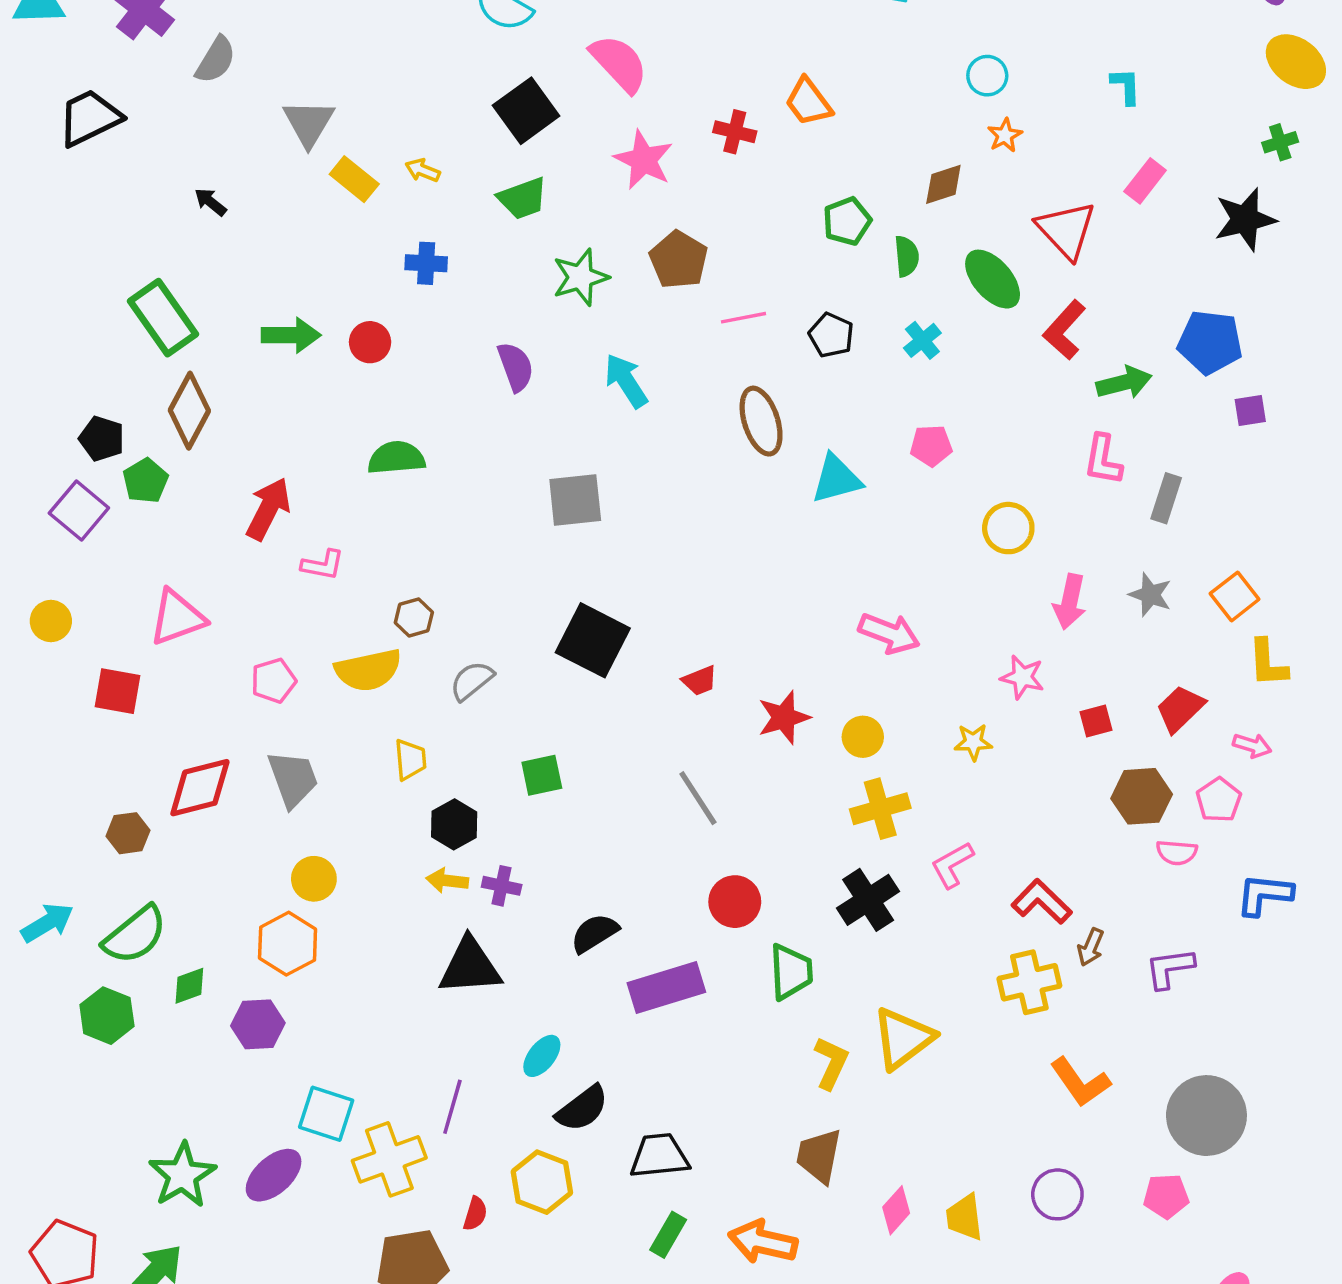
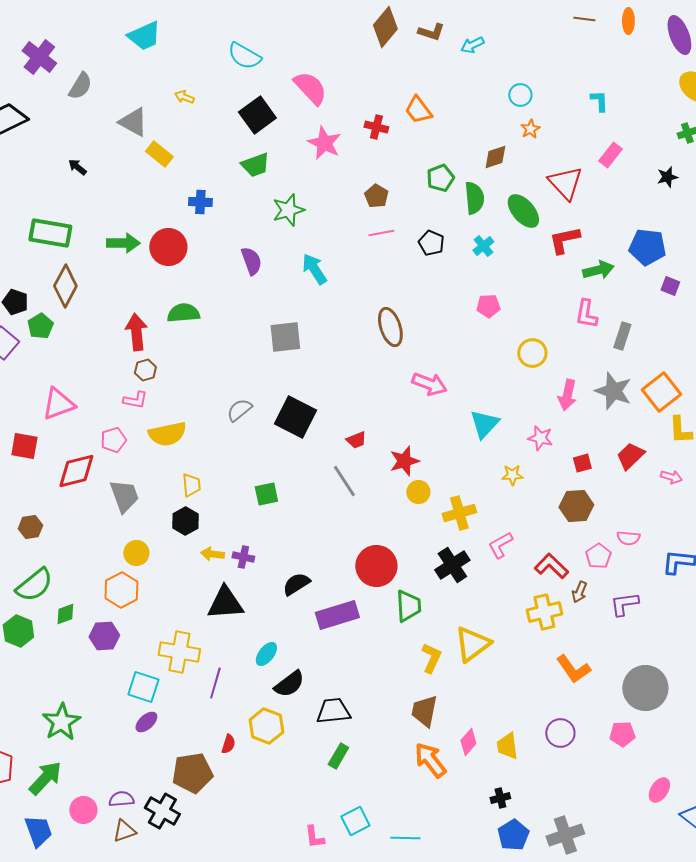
gray triangle: (309, 123) -> (133, 122), turned -32
yellow arrow: (423, 170) -> (184, 97), moved
black star: (1245, 219) -> (667, 177), size x0.6
green semicircle: (907, 256) -> (474, 198), size x1.4
brown pentagon: (679, 260) -> (376, 196), moved, size x0.7
green rectangle: (163, 318) -> (50, 233), turned -45
red L-shape: (1064, 330) -> (564, 240), turned 36
red circle: (370, 342) -> (168, 247), size x1.6
purple square: (1250, 411) -> (670, 286), turned 30
brown ellipse: (761, 421) -> (390, 327), moved
cyan triangle: (836, 479) -> (484, 424), moved, turned -32
red arrow: (268, 509) -> (136, 332), moved, turned -33
pink L-shape: (323, 565) -> (135, 400), moved
gray star: (1150, 595) -> (613, 391), size x1.5
orange square: (1235, 596) -> (661, 392), size x1.4
brown hexagon: (414, 618) -> (145, 370), moved
pink arrow: (889, 633) -> (429, 384), moved
gray semicircle: (472, 681) -> (239, 410), moved
yellow circle: (863, 737) -> (418, 492), moved
red diamond: (200, 788) -> (76, 471), moved
brown hexagon: (1142, 796) -> (576, 506), moved
gray line: (698, 798) -> (344, 481), moved
pink pentagon: (1219, 800) -> (598, 556), moved
black hexagon: (454, 824) -> (185, 521), moved
red circle: (735, 902) -> (376, 566), size x1.4
yellow cross: (389, 1159) -> (179, 652), moved, turned 30
purple ellipse: (274, 1175) -> (146, 722), moved, size x0.7
orange arrow: (763, 1242) -> (430, 760), moved, turned 39

